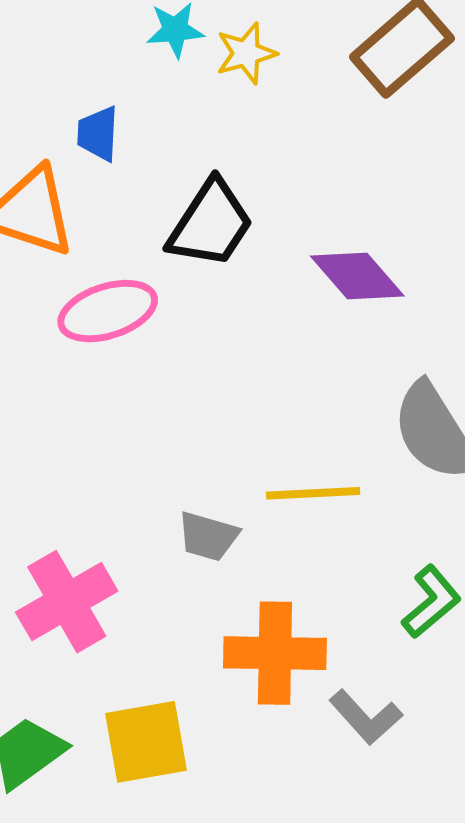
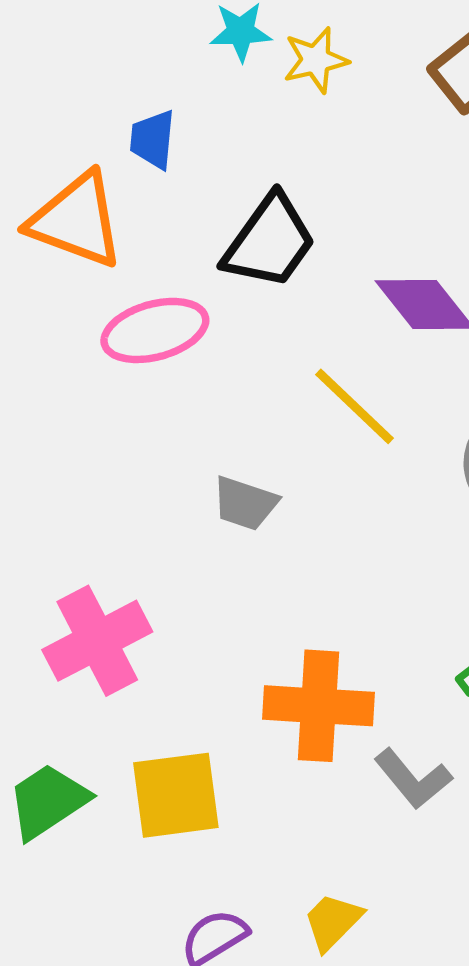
yellow line: (313, 493) -> (354, 406), moved, turned 44
gray trapezoid: (208, 536) -> (245, 503), moved

